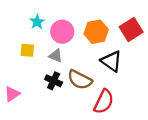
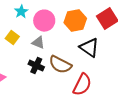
yellow square: (27, 50) -> (12, 38), turned 32

